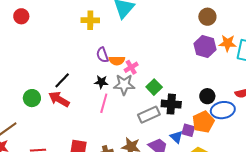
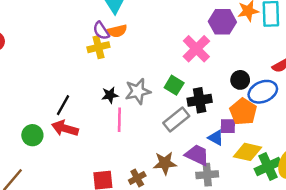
yellow cross: (90, 20) -> (98, 47), moved
purple semicircle: (102, 55) -> (101, 31), moved
orange semicircle: (117, 61) -> (117, 31), moved
pink cross: (131, 67) -> (196, 49), moved, size x1.6

